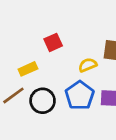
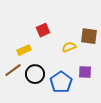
blue pentagon: (80, 95) -> (61, 82), moved

